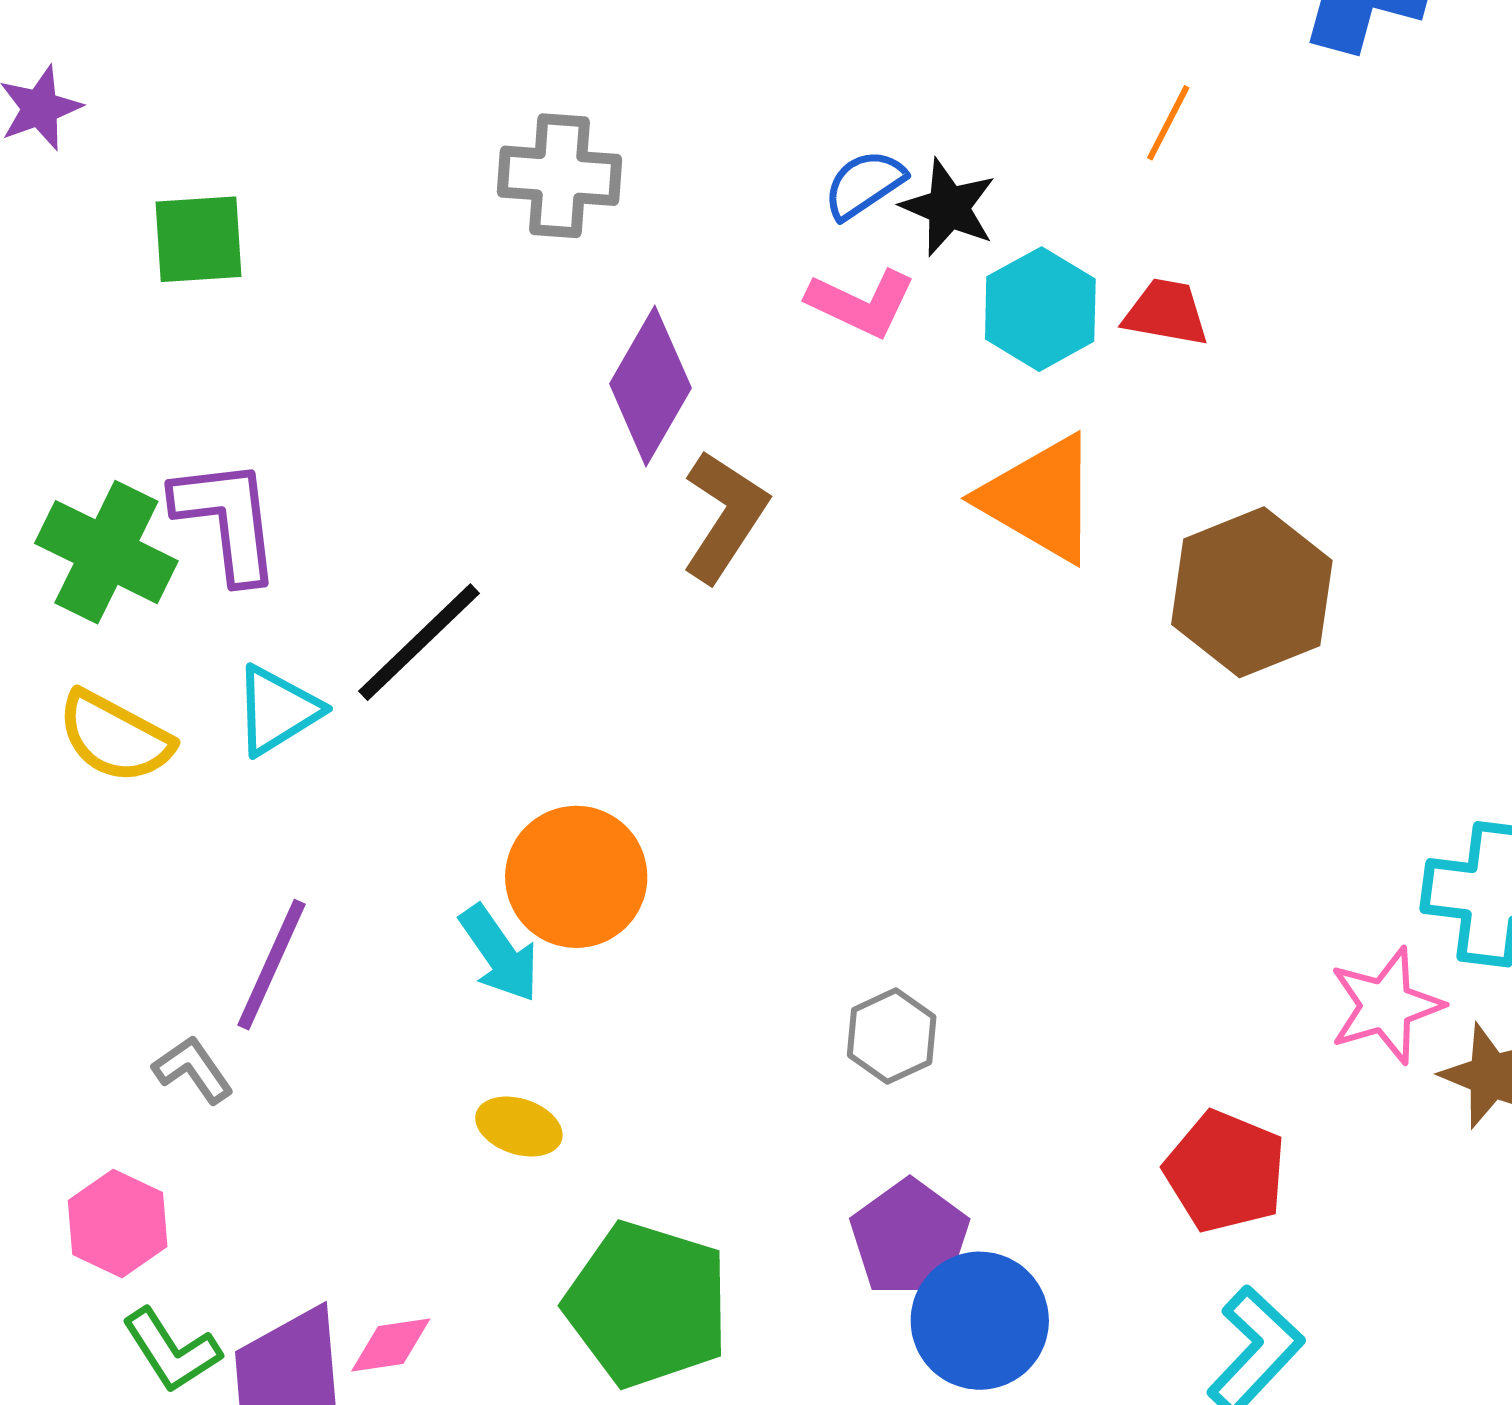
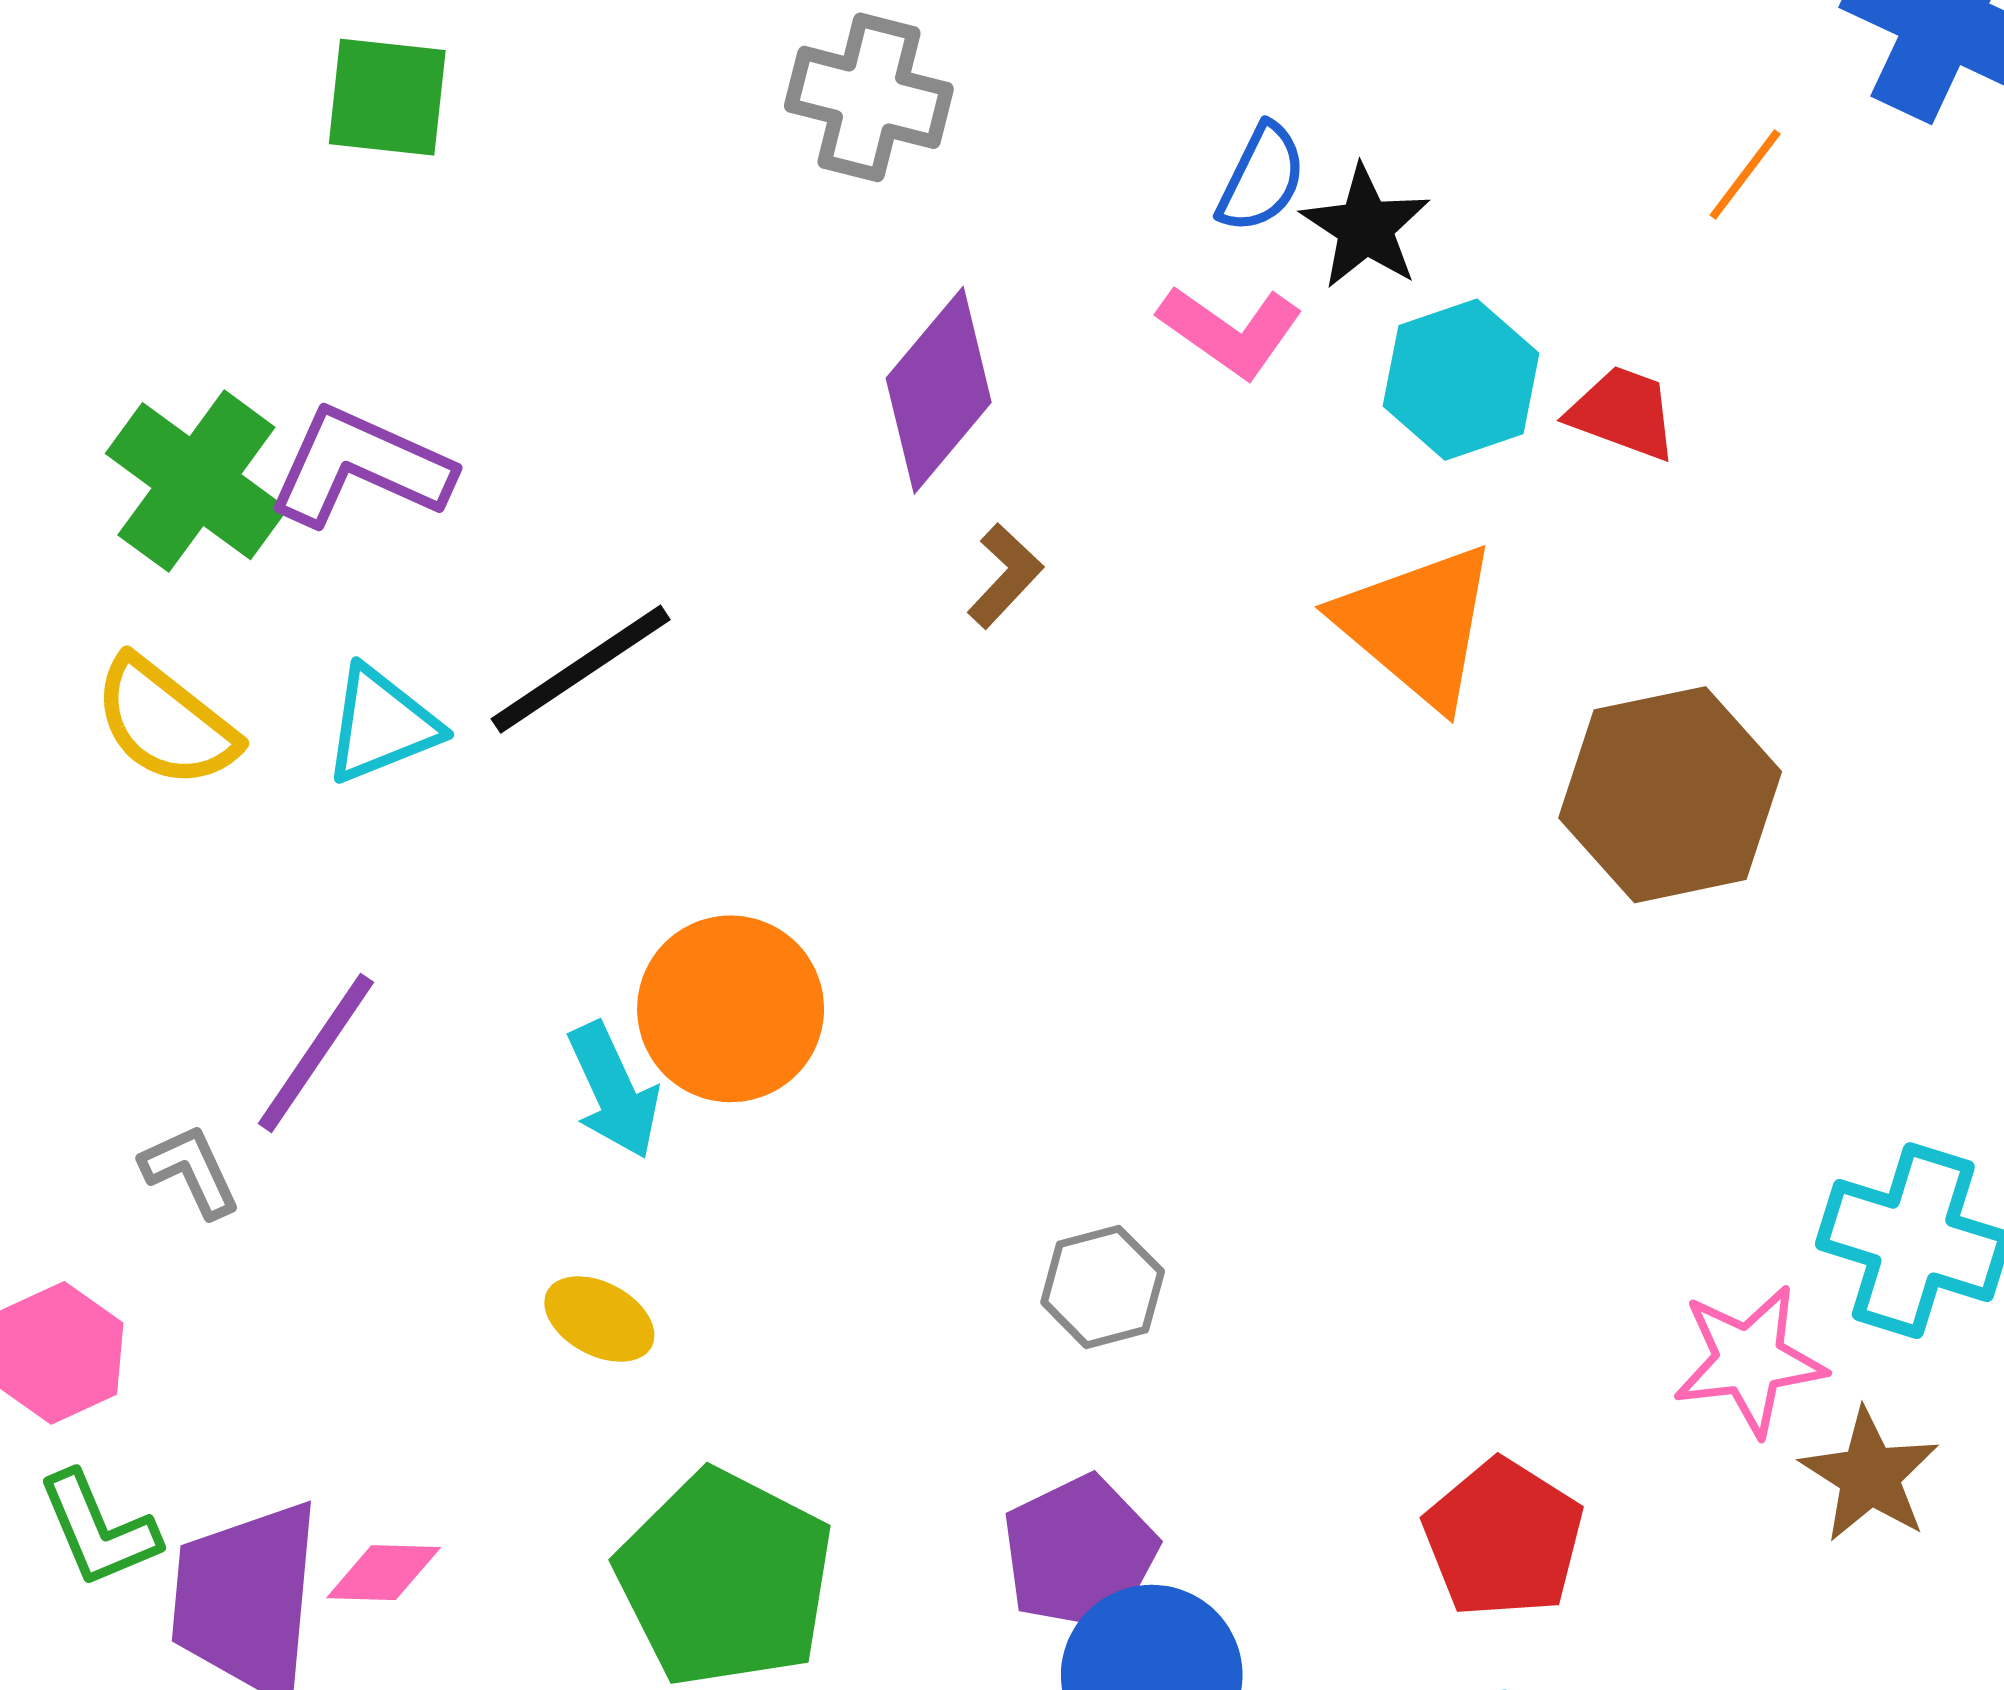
orange line: (1168, 123) -> (1745, 175), moved
blue semicircle: (864, 184) -> (1262, 178), turned 140
brown L-shape: (725, 516) -> (1005, 576), size x0.6
purple L-shape: (227, 520) -> (360, 467), turned -69

